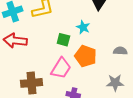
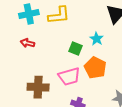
red arrow: (15, 41) -> (28, 43), size x0.6
pink trapezoid: (61, 68) -> (69, 76), turned 35

